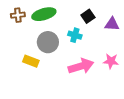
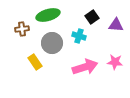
brown cross: (18, 15) -> (22, 29), moved
yellow rectangle: (31, 61) -> (35, 62), turned 35

